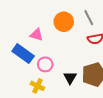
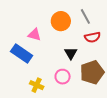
pink circle: (45, 64) -> (63, 77), moved
black triangle: (70, 78) -> (71, 53), moved

